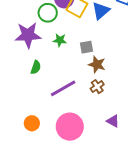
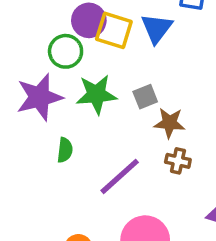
green star: (60, 40) -> (96, 94), size x1.6
brown cross: (97, 87) -> (178, 161), turned -32

